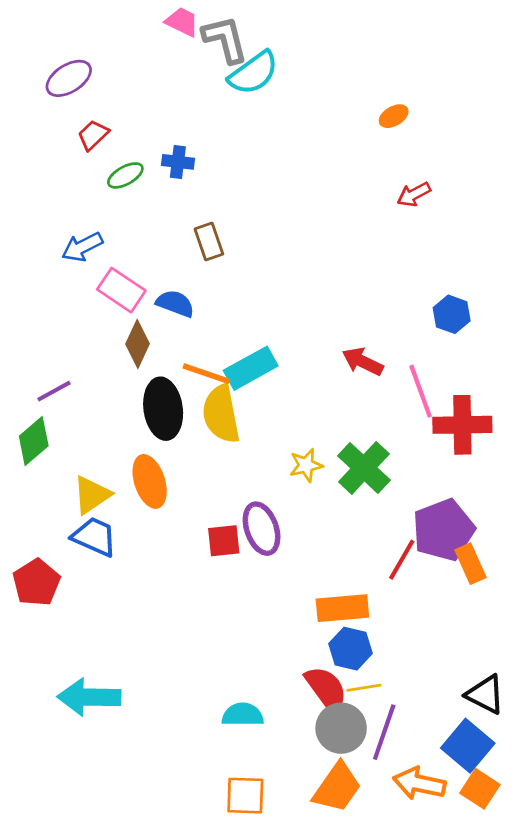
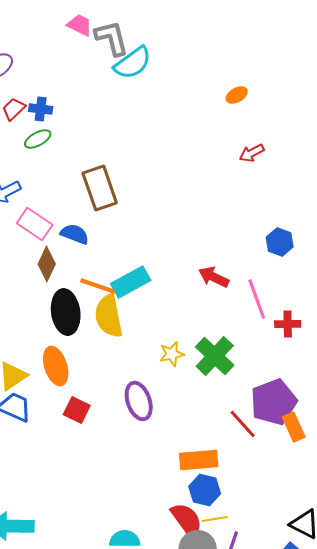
blue cross: (178, 162) -> (41, 109), moved
brown rectangle: (209, 241) -> (100, 188), size x1.6
red cross: (462, 425) -> (288, 324), size x0.6
red square: (224, 541) -> (77, 410), moved, turned 32
red line: (402, 560) -> (243, 424), turned -72

